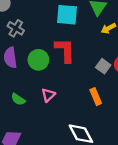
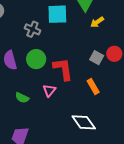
gray cross: (16, 28) -> (32, 29), moved
red L-shape: (65, 50) -> (63, 69), moved

